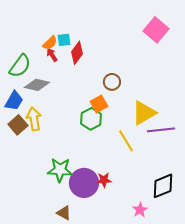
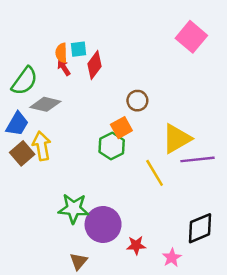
orange semicircle: (50, 43) -> (61, 53), turned 133
red star: (104, 180) -> (136, 245), moved
brown triangle: (64, 213) -> (79, 261), turned 42

